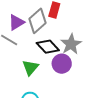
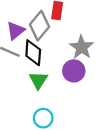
black diamond: (48, 47) -> (33, 53), moved, turned 55

